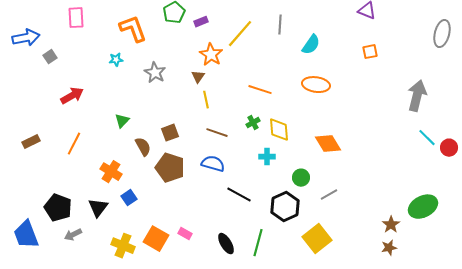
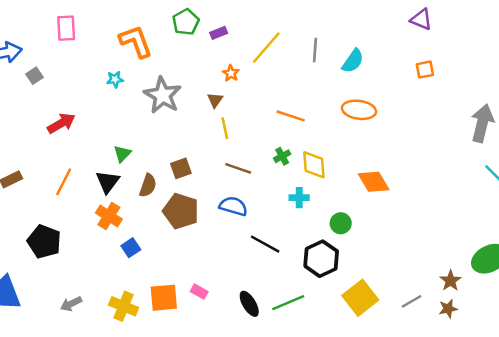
gray line: (280, 25) -> (315, 50), moved
orange star: (211, 55) -> (231, 73), size x0.6
gray star: (155, 73) -> (163, 95), size x1.4
brown semicircle: (143, 147) -> (148, 185), turned 48
gray line: (329, 195) -> (411, 301), moved
black pentagon: (58, 208) -> (44, 242), moved
black triangle: (98, 208) -> (108, 182), moved
gray arrow: (73, 235) -> (71, 304), moved
orange square: (156, 239) -> (164, 298), turned -35
green line: (258, 243) -> (288, 303), turned 52

